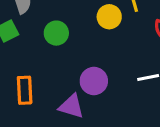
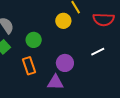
orange rectangle: (25, 90) -> (29, 66), moved

